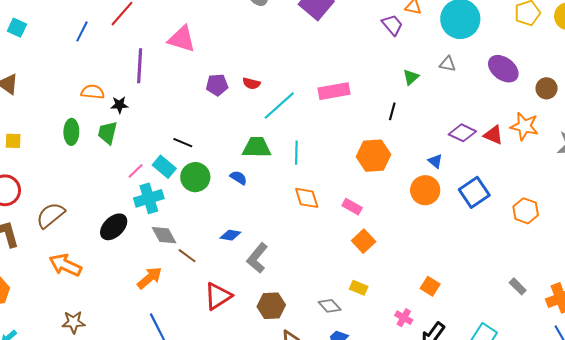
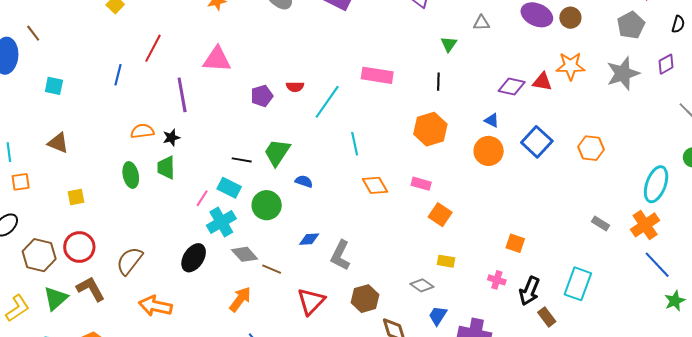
brown circle: (547, 88) -> (570, 18), moved
pink rectangle: (334, 91) -> (377, 75), turned 32
green trapezoid: (257, 147) -> (277, 152), moved, turned -44
green circle: (195, 177) -> (267, 205), moved

